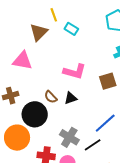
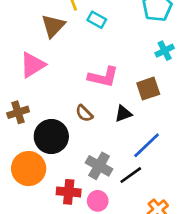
pink triangle: (22, 61) -> (32, 65), turned -40
brown semicircle: (51, 97) -> (84, 113), moved
black triangle: (71, 98) -> (123, 114), moved

